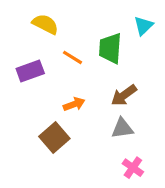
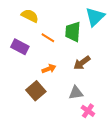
cyan triangle: (143, 26) -> (95, 17), size x1.5
purple rectangle: (30, 71) -> (20, 47), turned 48
gray triangle: (122, 128) -> (76, 93), moved

